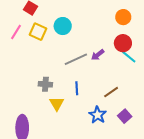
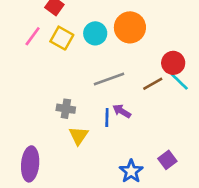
orange circle: (123, 17) -> (130, 27), moved, size x1.5
purple arrow: (98, 55) -> (122, 111), moved, turned 64
brown line: (111, 92) -> (153, 84), moved
blue star: (98, 115) -> (131, 171), moved

